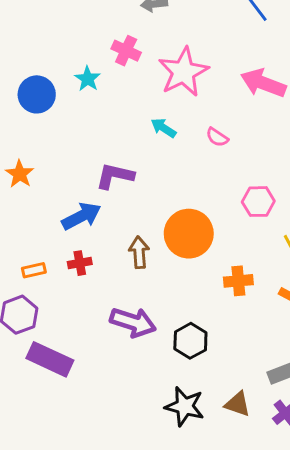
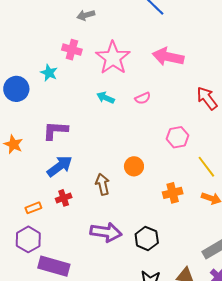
pink semicircle: (217, 137) -> (143, 98), turned -49
purple L-shape: (115, 176) -> (55, 130), moved
orange circle: (189, 234) -> (134, 166), size x0.6

